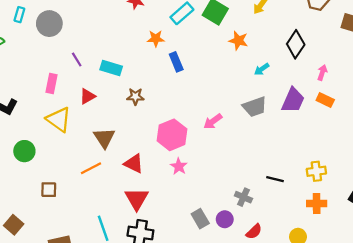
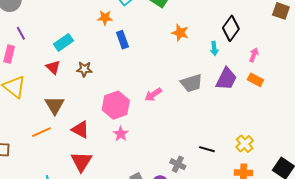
orange star: (238, 41) -> (180, 33), moved
purple line: (77, 60) -> (21, 33), moved
cyan rectangle: (111, 68) -> (64, 42), turned -54
cyan arrow: (262, 69) -> (214, 48), moved, turned -64
red triangle: (87, 96) -> (53, 67), moved, turned -49
yellow cross: (316, 171) -> (245, 144), turned -36

